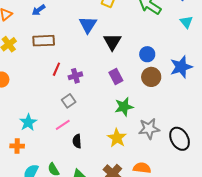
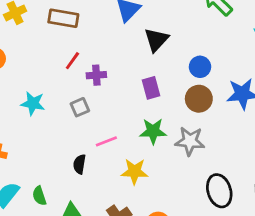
cyan star: (28, 122) -> (33, 103), moved, turned 30
pink line: (63, 125) -> (106, 141), moved
gray star: (149, 129) -> (190, 141), moved
yellow star: (117, 138) -> (135, 171), turned 30

